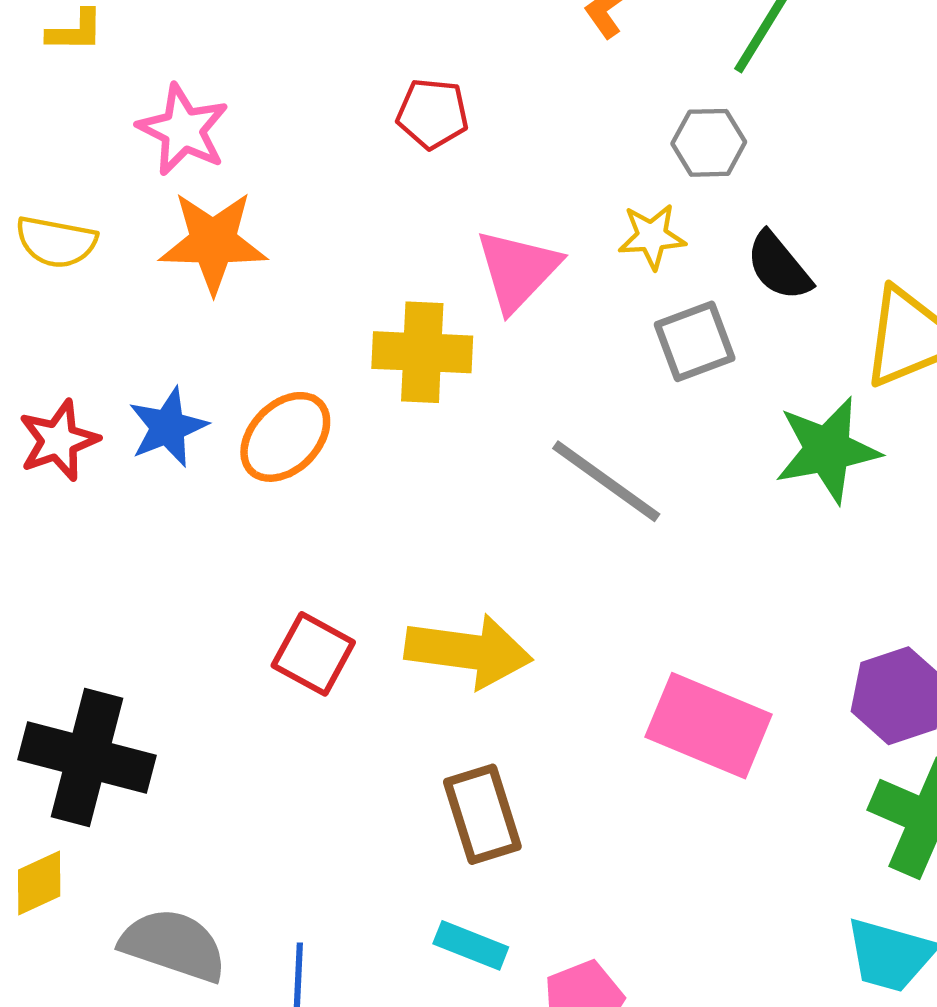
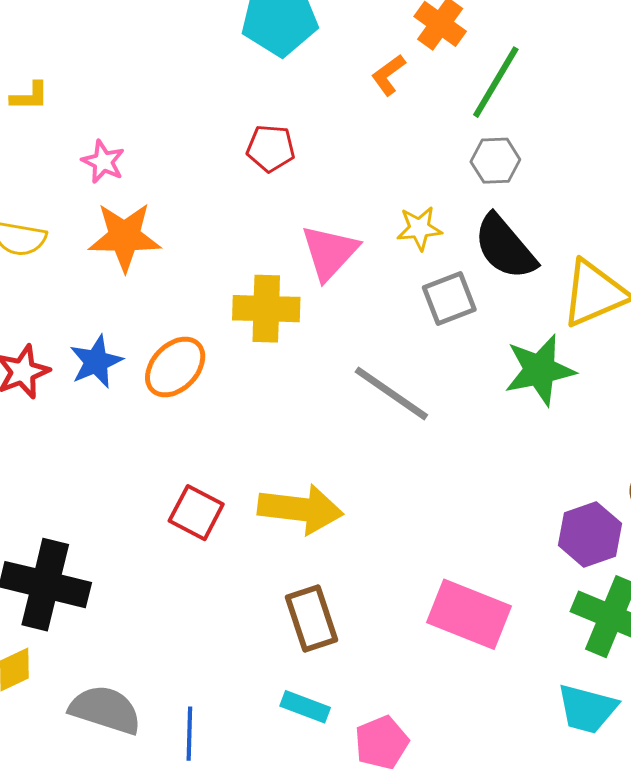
pink star: (183, 130) -> (103, 162), size x0.7
gray hexagon: (709, 143) -> (495, 161), moved
black semicircle: (779, 266) -> (505, 247), size x1.4
pink rectangle: (709, 726) -> (469, 614), moved

